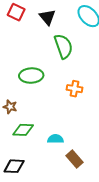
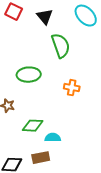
green diamond: (23, 130) -> (33, 126), moved
brown rectangle: (75, 159) -> (41, 158), moved, turned -60

